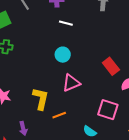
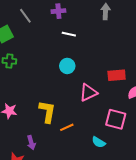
red rectangle: (111, 66) -> (117, 75), turned -54
pink triangle: (71, 83) -> (88, 93), moved

